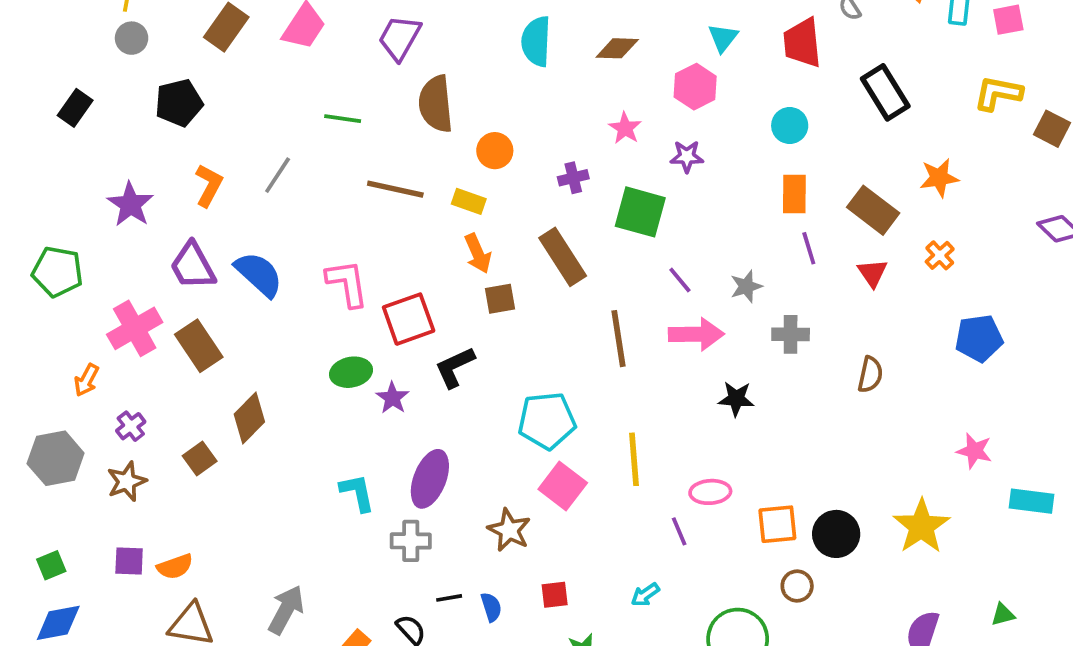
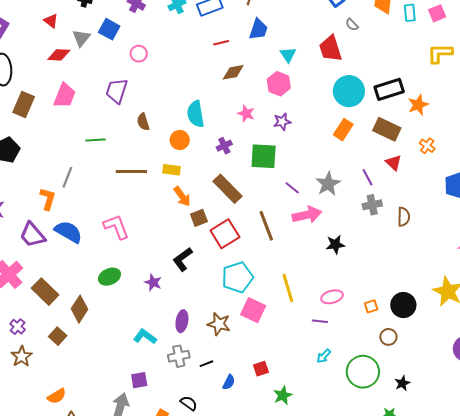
cyan semicircle: (536, 41) -> (196, 114), moved
black rectangle: (885, 92) -> (389, 89), moved, turned -64
brown semicircle: (436, 104) -> (143, 122), size x0.6
cyan circle: (790, 126) -> (349, 91), moved, size x1.6
orange L-shape: (209, 185) -> (48, 199), moved
orange rectangle: (794, 194) -> (343, 130), turned 45
purple line: (809, 248) -> (368, 177), moved
gray star: (746, 286) -> (328, 184), size x1.4
red square: (409, 319) -> (225, 234), moved
gray cross: (791, 334) -> (372, 205), moved
brown rectangle: (199, 346) -> (45, 292), moved
green ellipse: (351, 372) -> (110, 277), moved
purple ellipse: (430, 479) -> (182, 321), size x0.7
cyan L-shape: (357, 493) -> (145, 337), turned -30
orange square: (777, 524) -> (371, 306), size x0.6
brown star: (509, 530) -> (219, 324), moved
purple line: (679, 531) -> (320, 321), turned -49
purple square: (129, 561) -> (139, 380), moved
cyan arrow: (645, 595) -> (324, 356), moved
black line: (449, 598) -> (206, 364), moved
blue semicircle: (491, 607) -> (229, 382), turned 56

